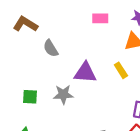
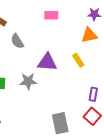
pink rectangle: (100, 18) -> (51, 15), moved

